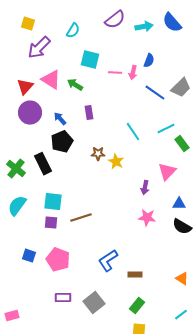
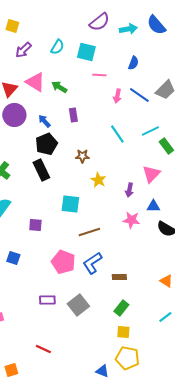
cyan semicircle: (73, 31) -> (57, 47), moved
purple arrow: (39, 48) -> (23, 50), size x0.7
cyan square: (90, 60) -> (86, 52), moved
pink arrow: (133, 73) -> (117, 96), moved
yellow star: (116, 162) -> (98, 180), moved
black rectangle: (43, 164) -> (41, 170), moved
cyan square: (53, 202) -> (70, 204), moved
blue triangle: (179, 204) -> (153, 206), moved
brown line: (81, 218) -> (89, 232), moved
pink pentagon: (58, 260) -> (63, 262), moved

